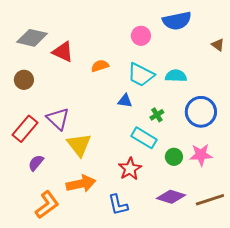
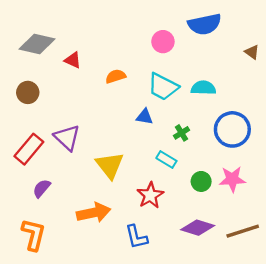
red triangle: (63, 52) -> (73, 60), size x0.7
cyan rectangle: (144, 138) -> (166, 159), size x0.7
yellow triangle: (79, 145) -> (110, 165), moved
orange L-shape: (47, 205) -> (34, 235), moved, turned -40

